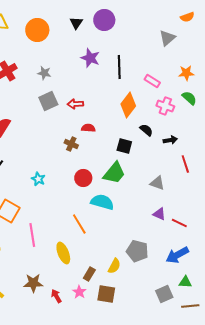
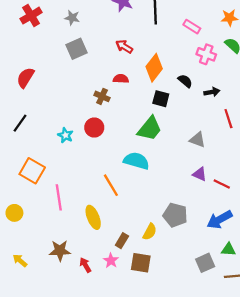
red arrow: (75, 104) -> (124, 47), moved, turned 35
orange diamond: (128, 105) -> (154, 68), moved
red circle: (83, 178) -> (94, 128), moved

